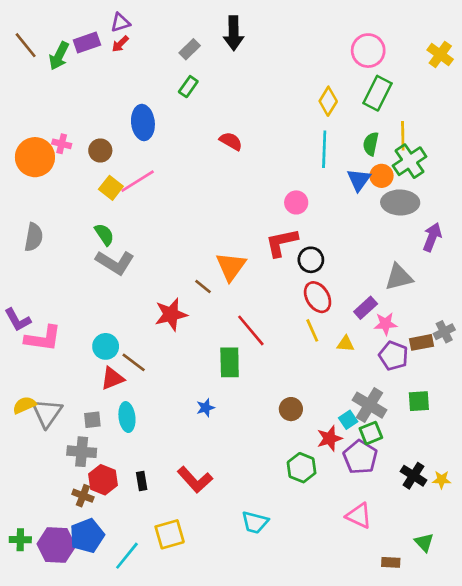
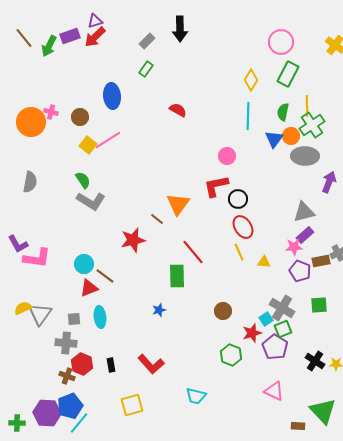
red arrow: (120, 44) -> (95, 37), size x1.6
purple rectangle: (366, 308) -> (305, 235), moved
green cross: (20, 540) -> (17, 423), moved
green triangle: (424, 542) -> (323, 411), size x1.8
cyan line: (127, 556) -> (79, 423), moved

